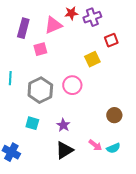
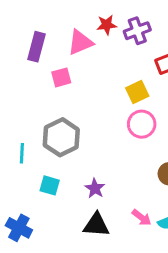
cyan line: (10, 78) -> (22, 153), moved
pink circle: (72, 85) -> (142, 124), moved
black triangle: (64, 150) -> (96, 225), turned 36

